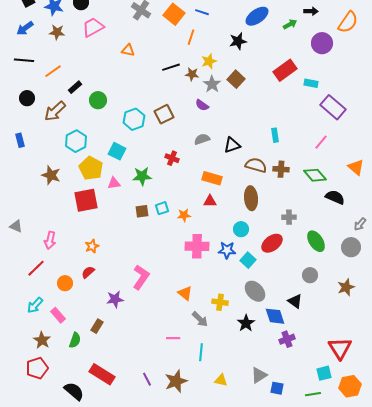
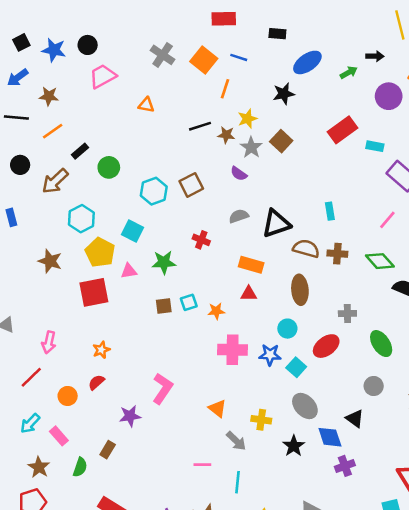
brown star: (57, 32) -> (49, 96), moved
black triangle: (232, 145) -> (276, 224), size x1.4

